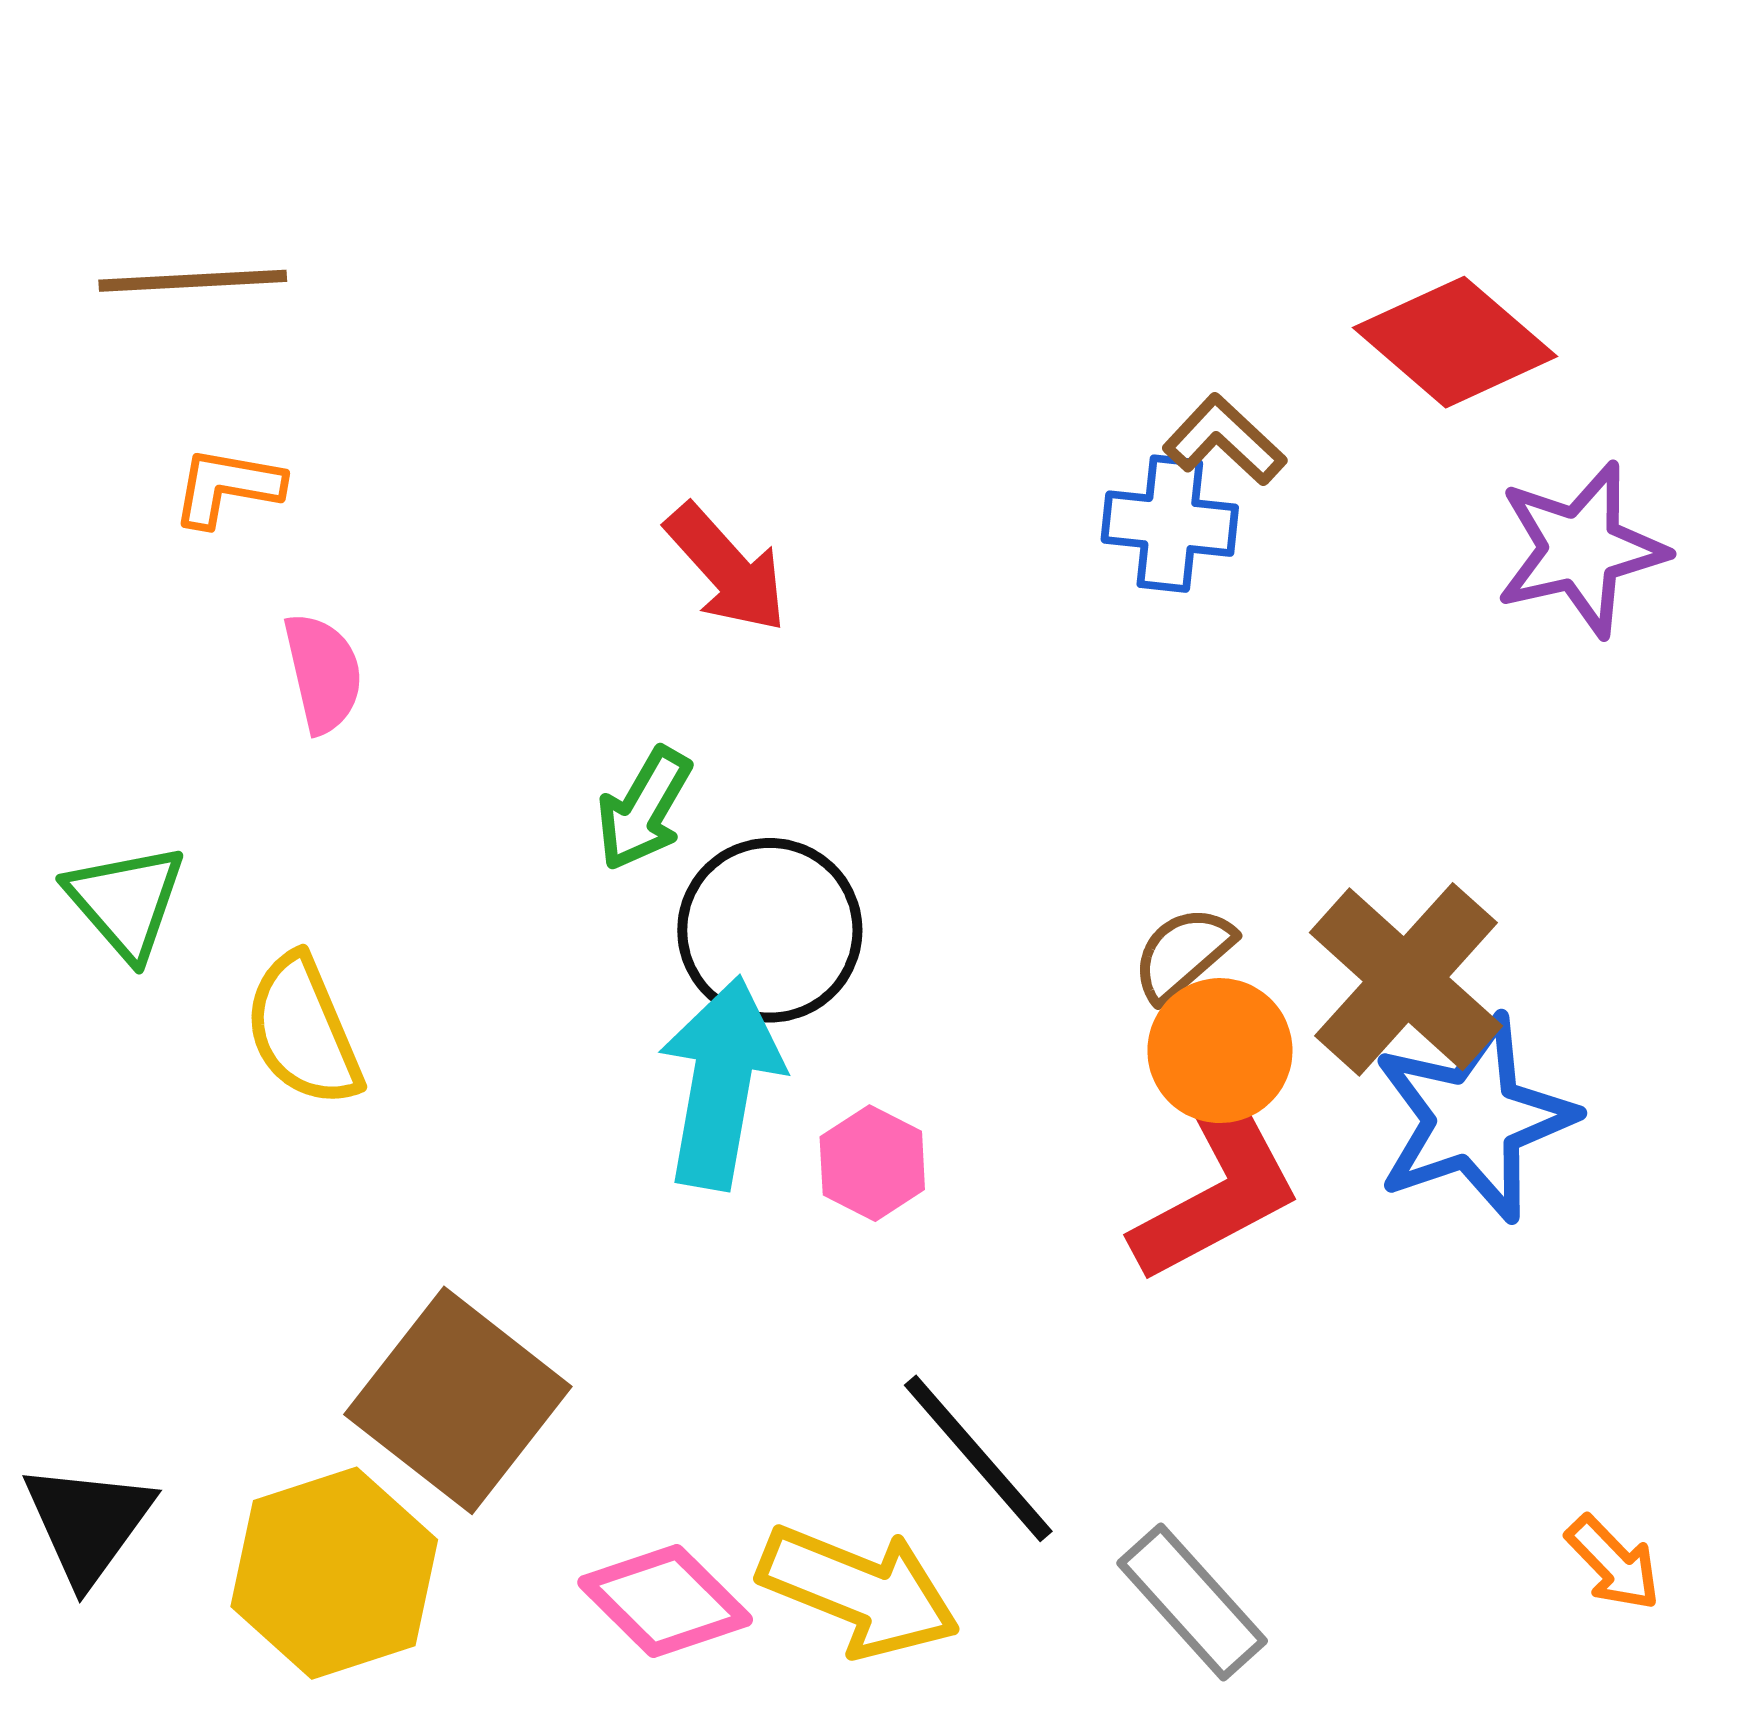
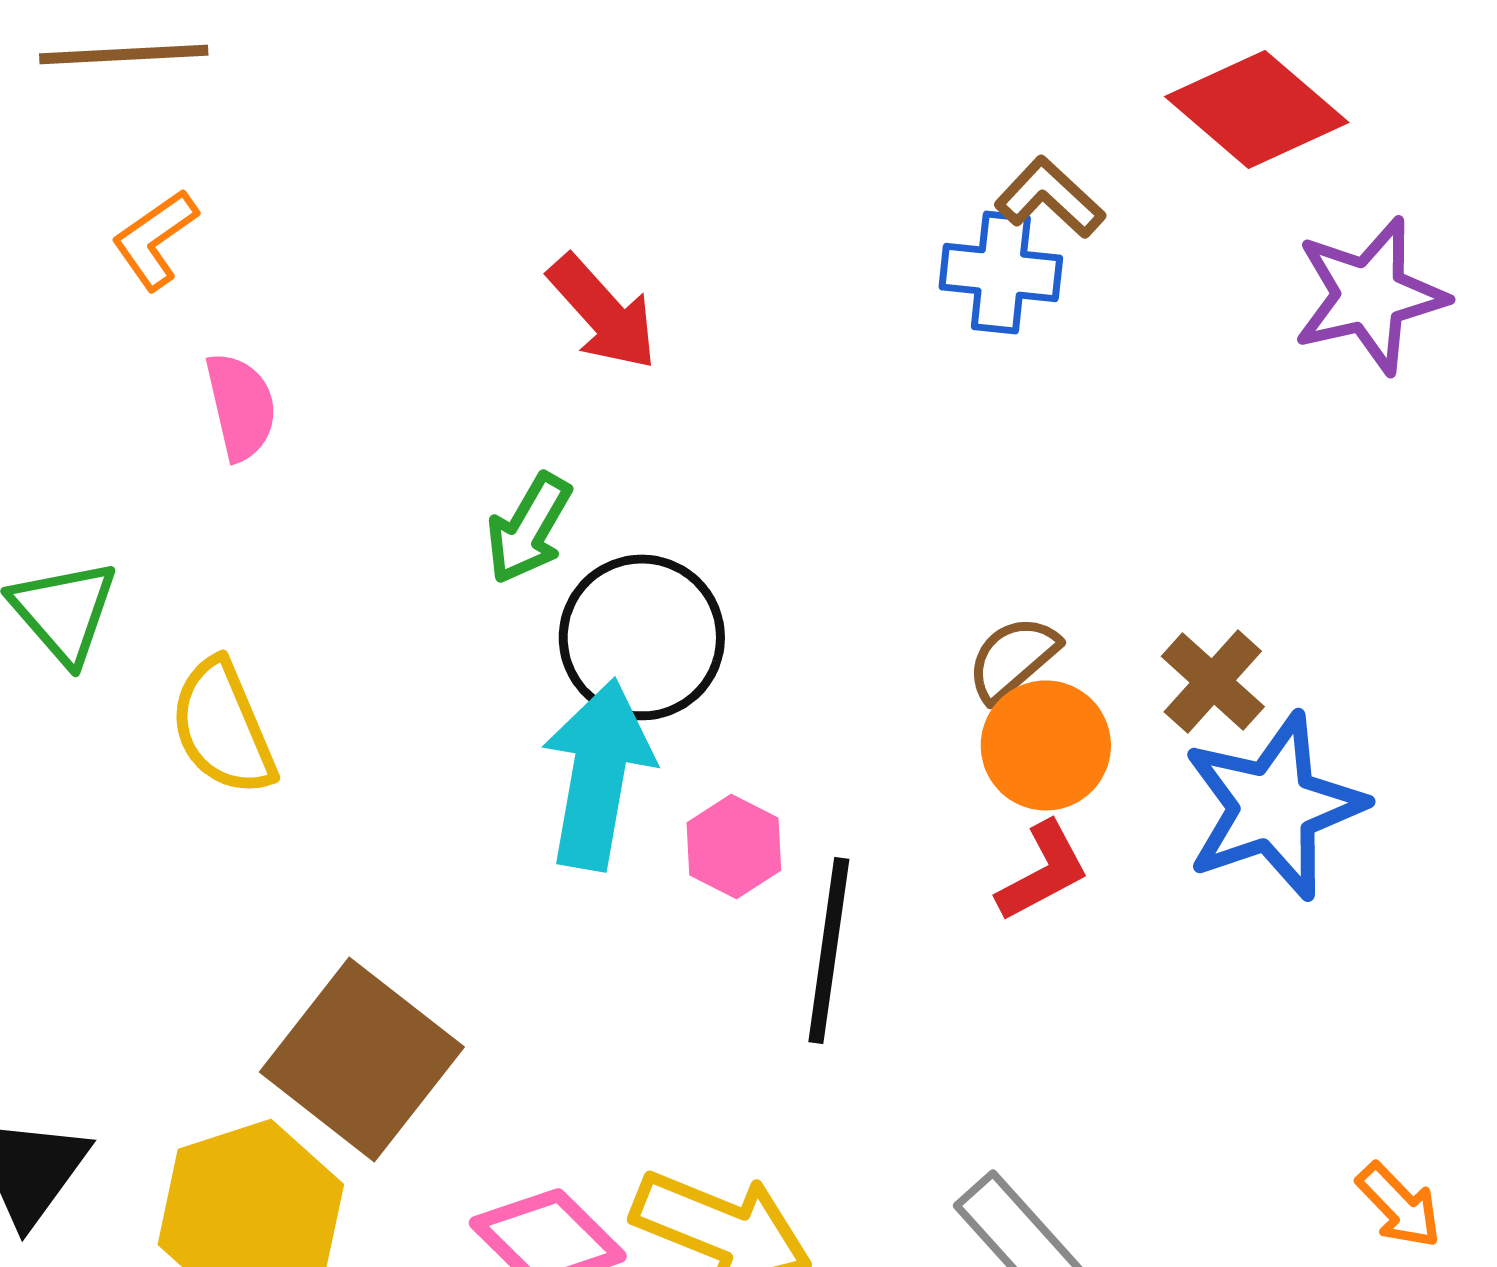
orange L-shape: (227, 487) -> (155, 239), turned -45
brown cross: (1406, 979) -> (1213, 681), size x0.6
red L-shape: (1217, 1191) -> (1043, 871), size x0.6
black line: (978, 1458) -> (829, 950), moved, turned 49

